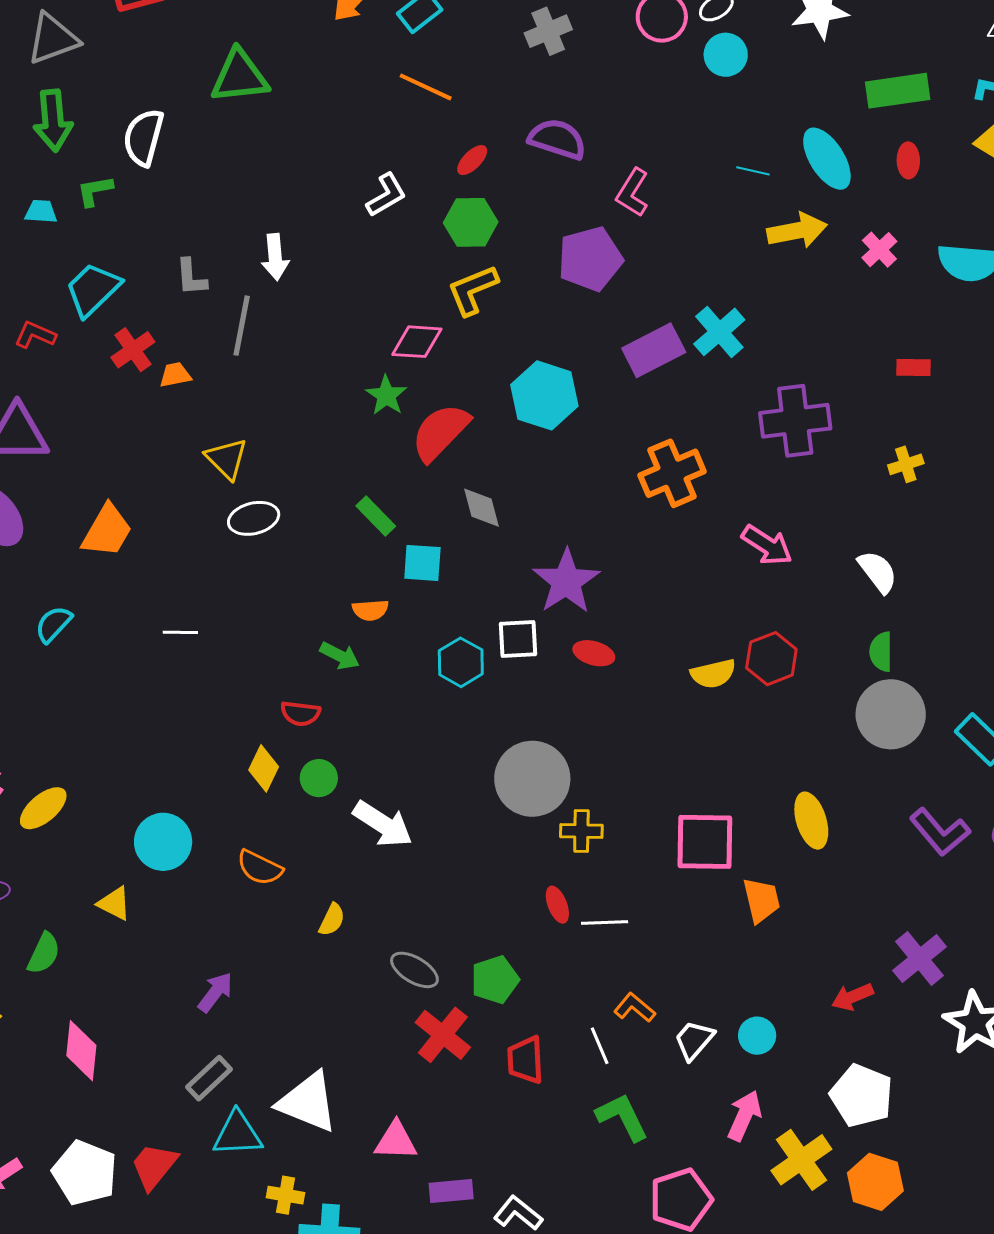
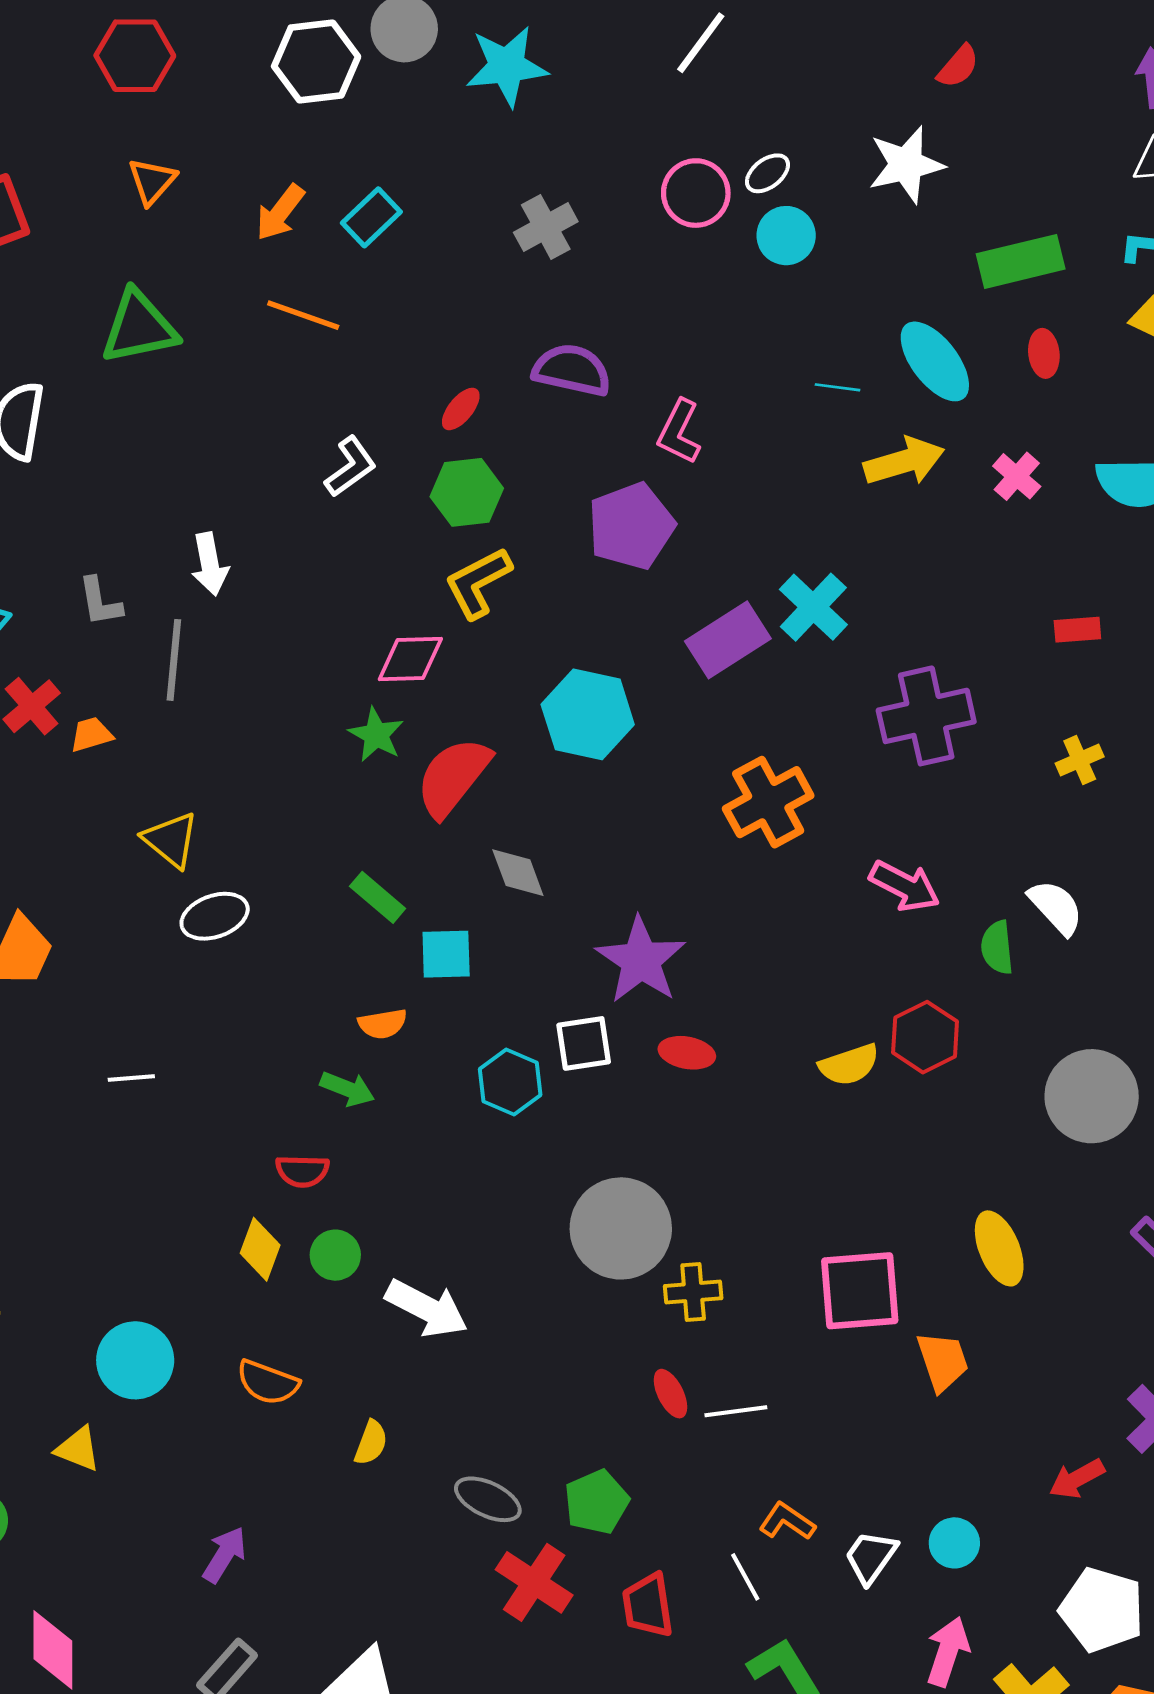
orange line: (426, 87) -> (303, 315), moved
green semicircle: (881, 652) -> (997, 947), moved

